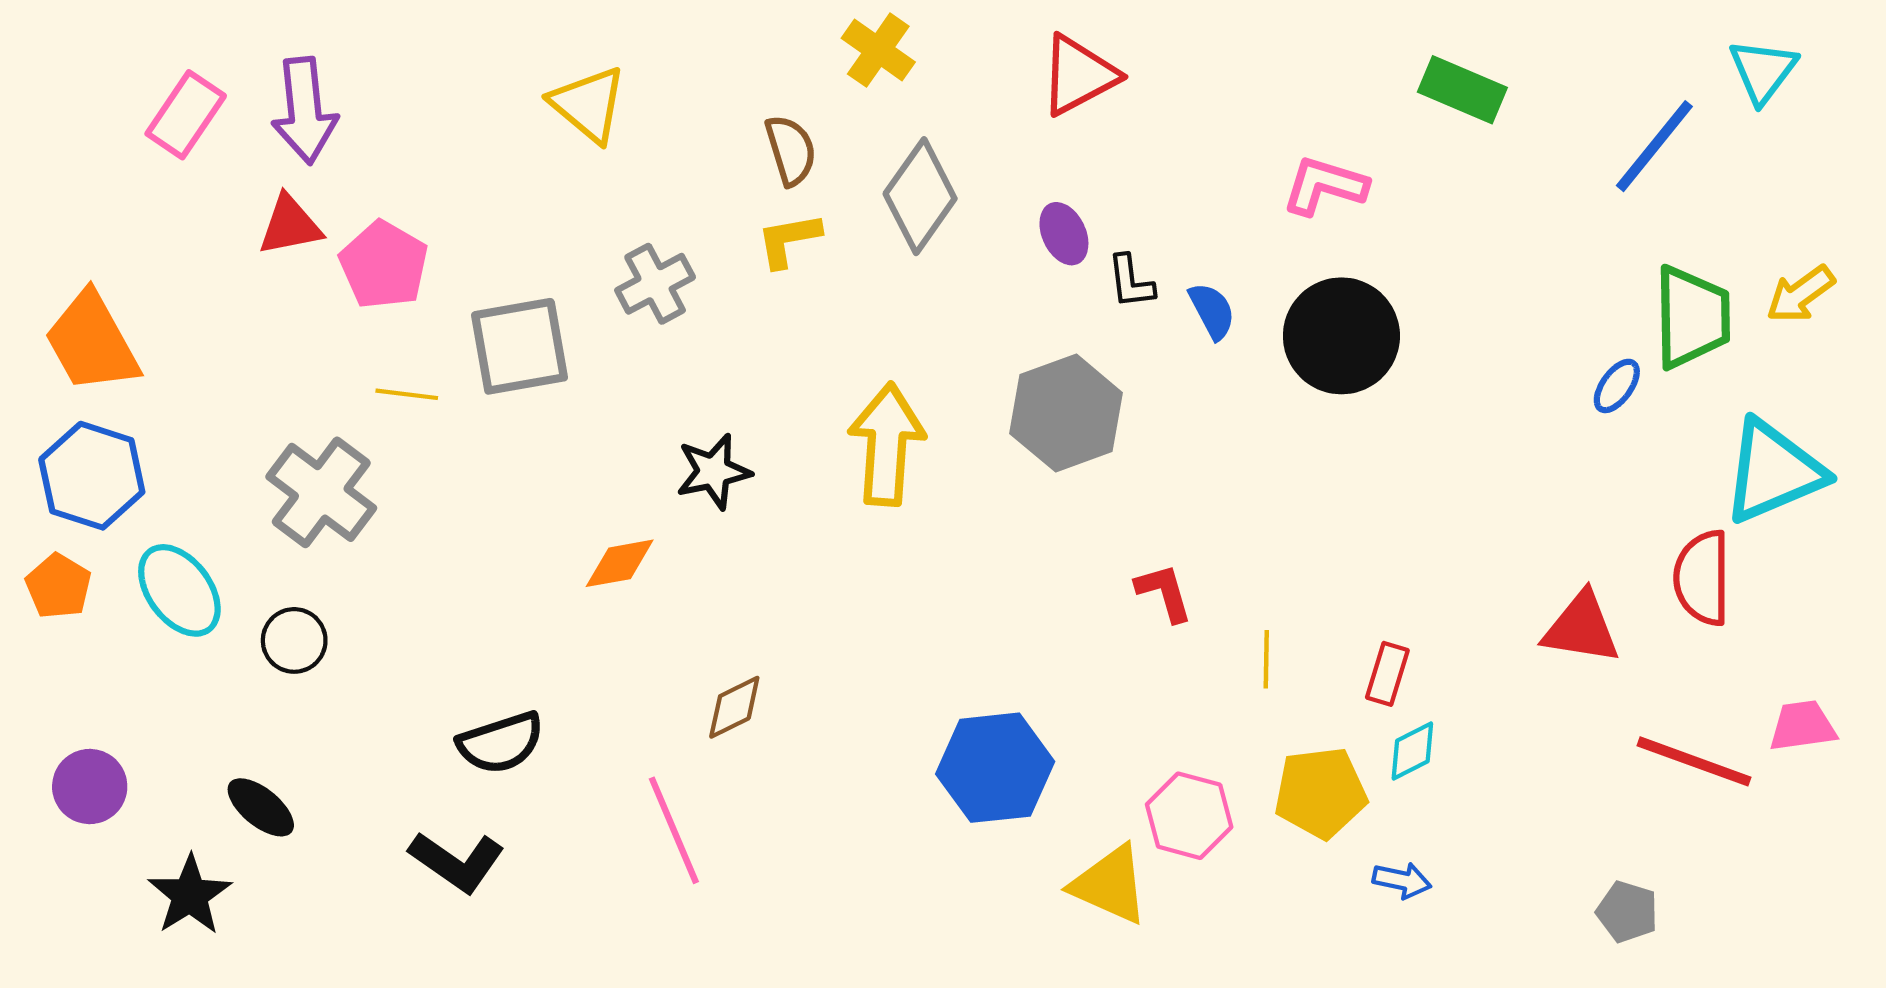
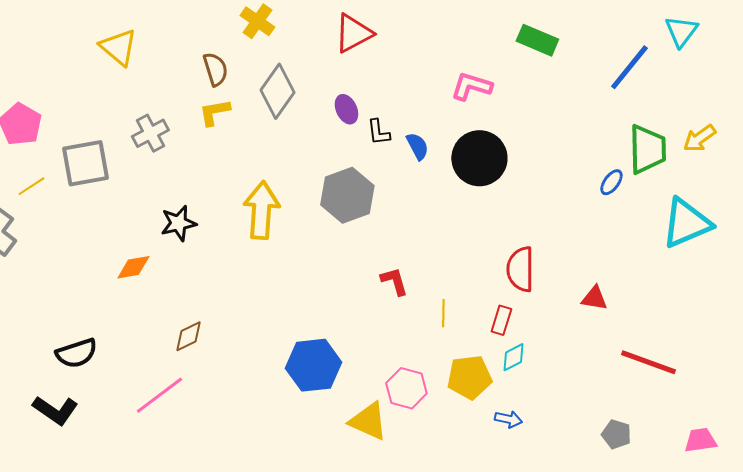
yellow line: (407, 394) -> (31, 186), turned -40
red semicircle: (1702, 578) -> (520, 269), moved
red triangle: (1581, 628) -> (594, 298), size x0.7
pink trapezoid: (1802, 726) -> (700, 440), moved
pink line: (674, 830) -> (159, 395), turned 76

